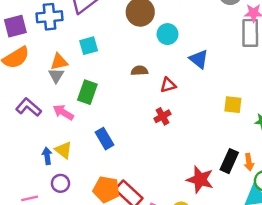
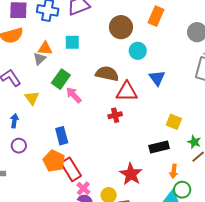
brown semicircle: (139, 71) -> (107, 74), size x1.6
red triangle: (168, 85) -> (127, 92), size x1.6
pink arrow: (63, 112) -> (74, 95), moved
blue rectangle: (105, 139) -> (62, 136), moved
yellow triangle: (63, 150) -> (32, 98), moved
black rectangle: (229, 161) -> (159, 147), moved, turned 36

